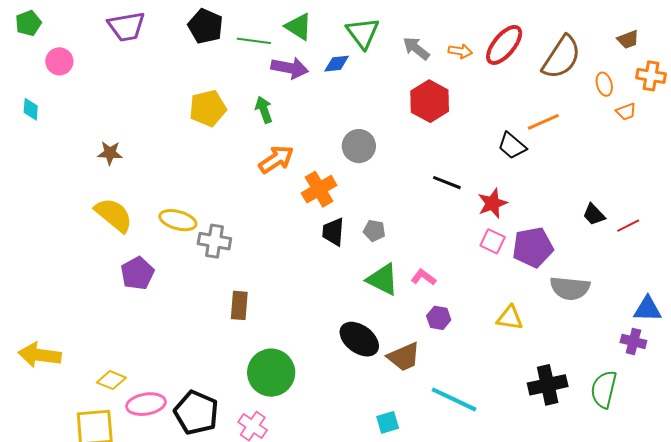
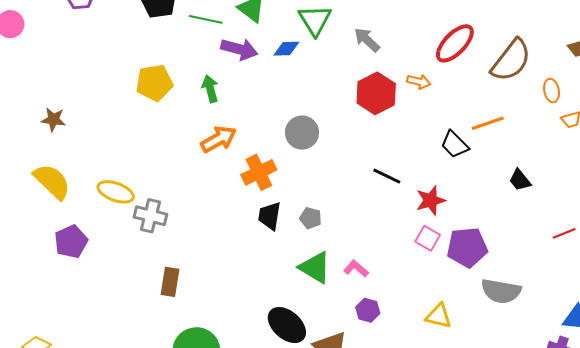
orange arrow: (460, 51) -> (419, 82), moved
black trapezoid: (594, 215) -> (520, 180), moved

